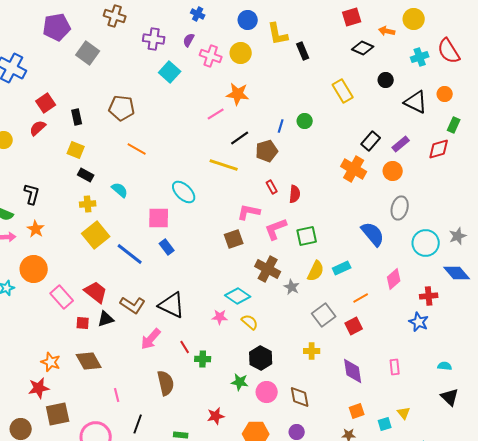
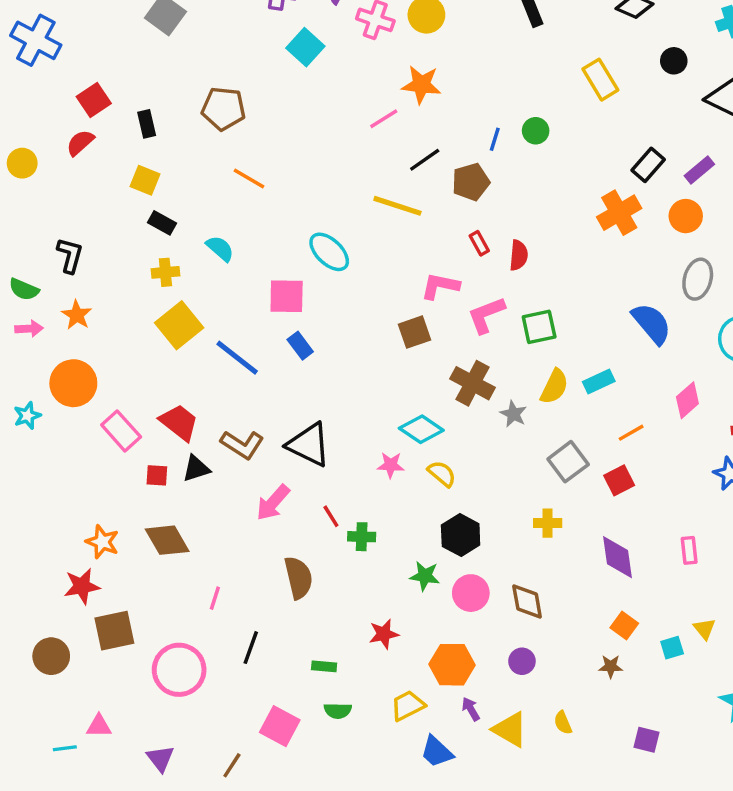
orange cross: (354, 169) -> (619, 213), turned 30
pink line: (117, 395) -> (215, 598), turned 32
orange square: (357, 411) -> (624, 625), turned -35

